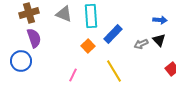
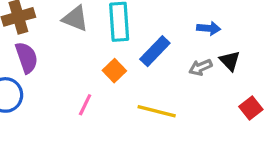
blue arrow: (160, 20) -> (209, 28), moved
yellow line: (114, 71) -> (157, 111), turned -45
pink line: (73, 75) -> (85, 105), moved

